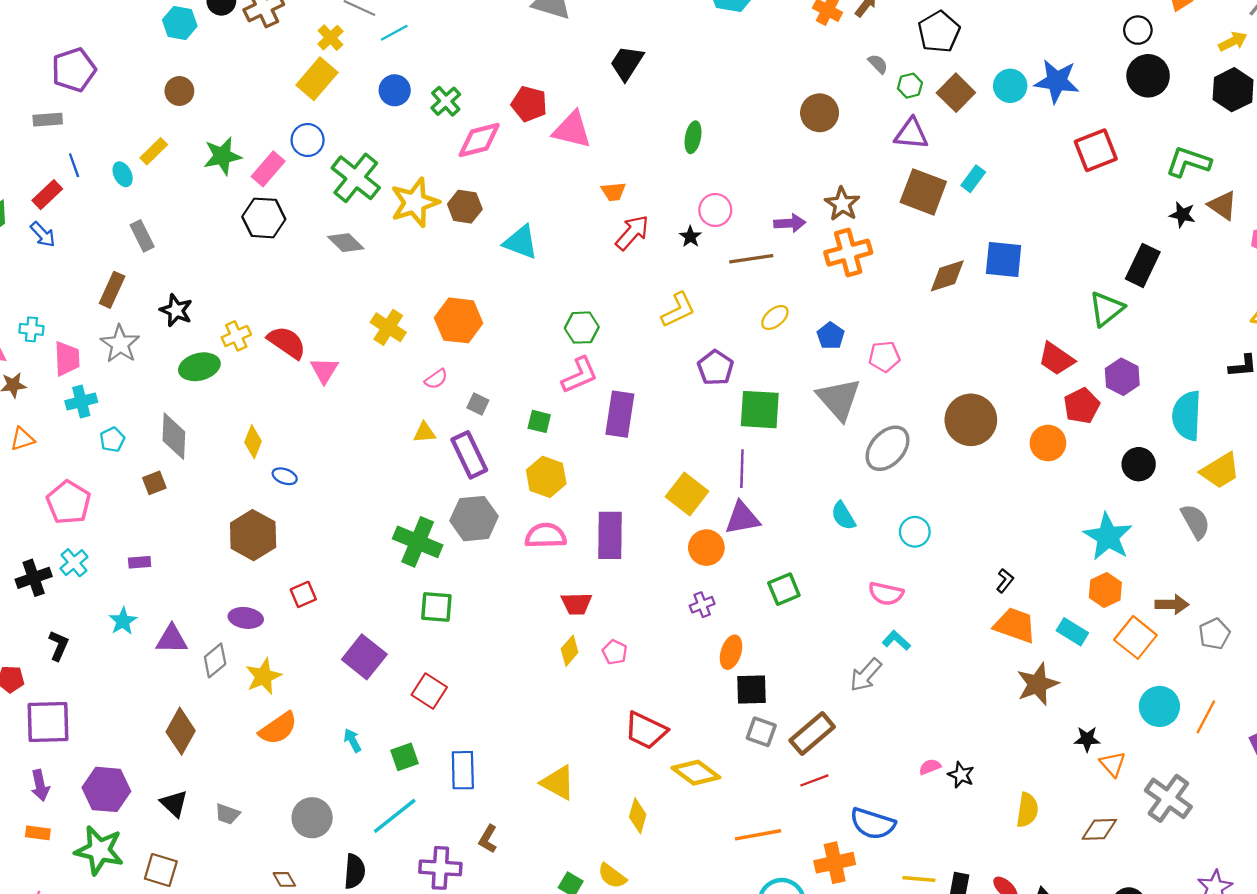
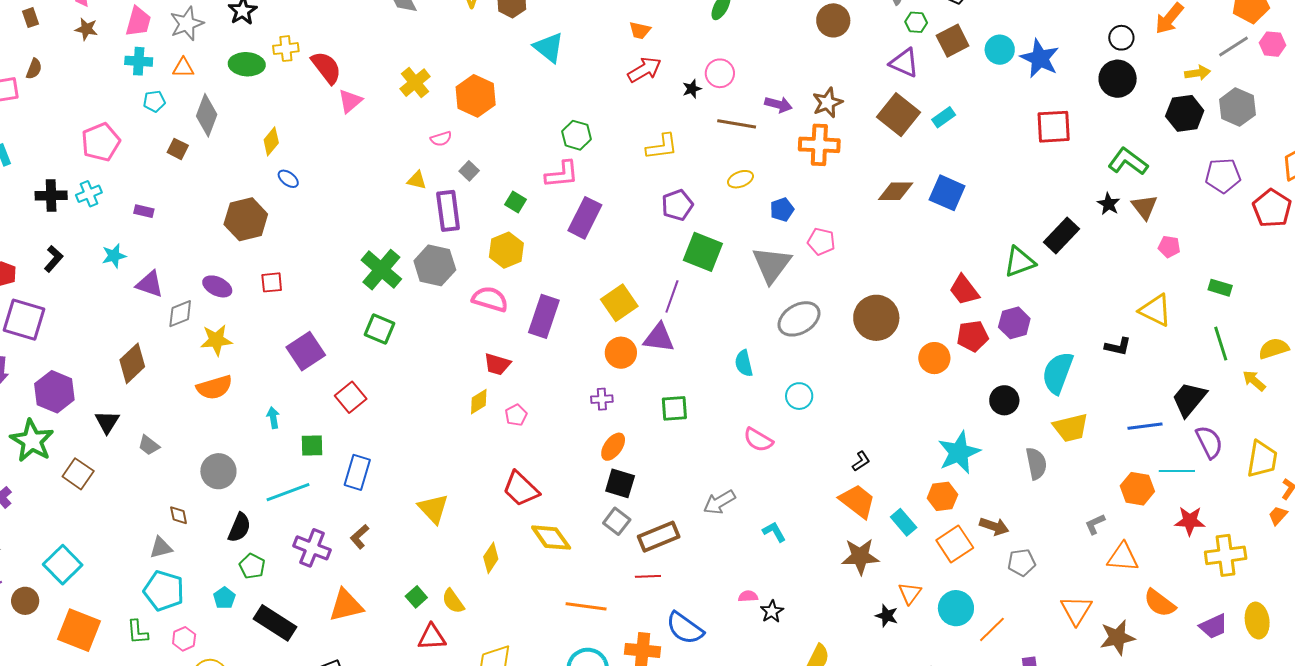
orange triangle: (22, 439) -> (183, 68), moved
brown square: (154, 483) -> (178, 149), turned 30
cyan L-shape: (896, 640) -> (774, 532), moved
orange triangle: (1113, 764) -> (910, 593), moved

